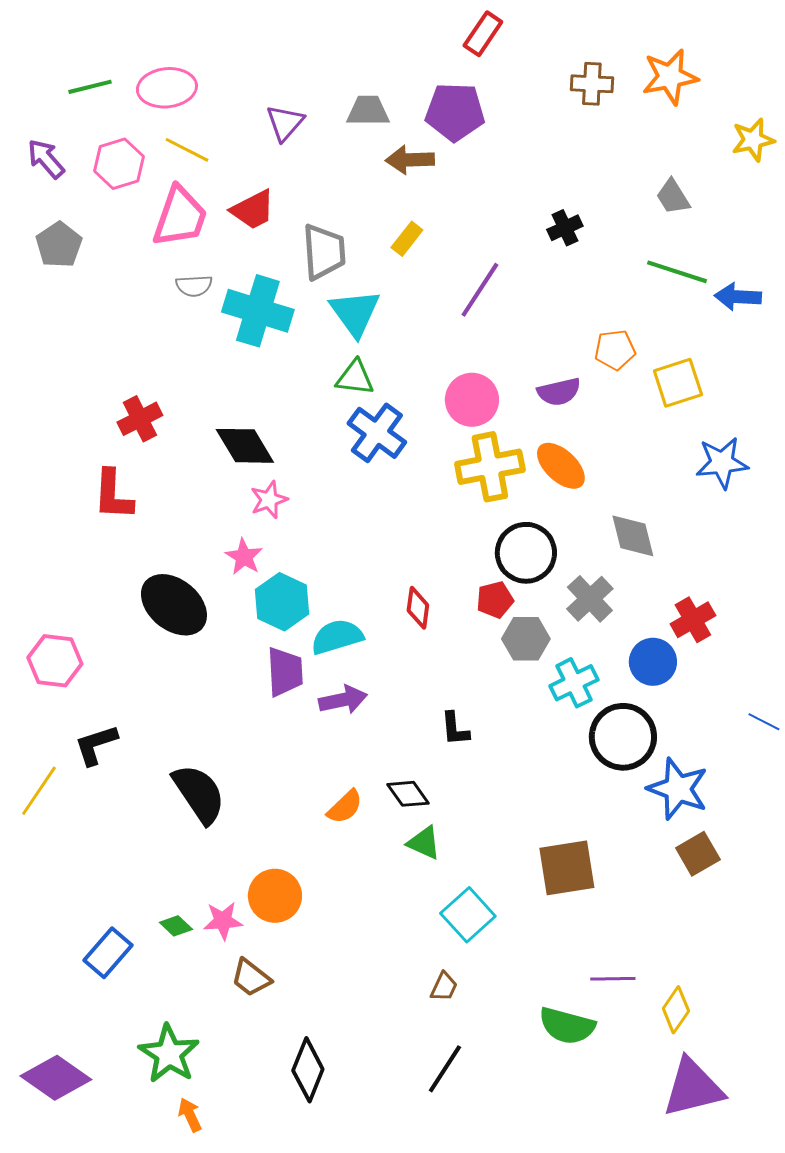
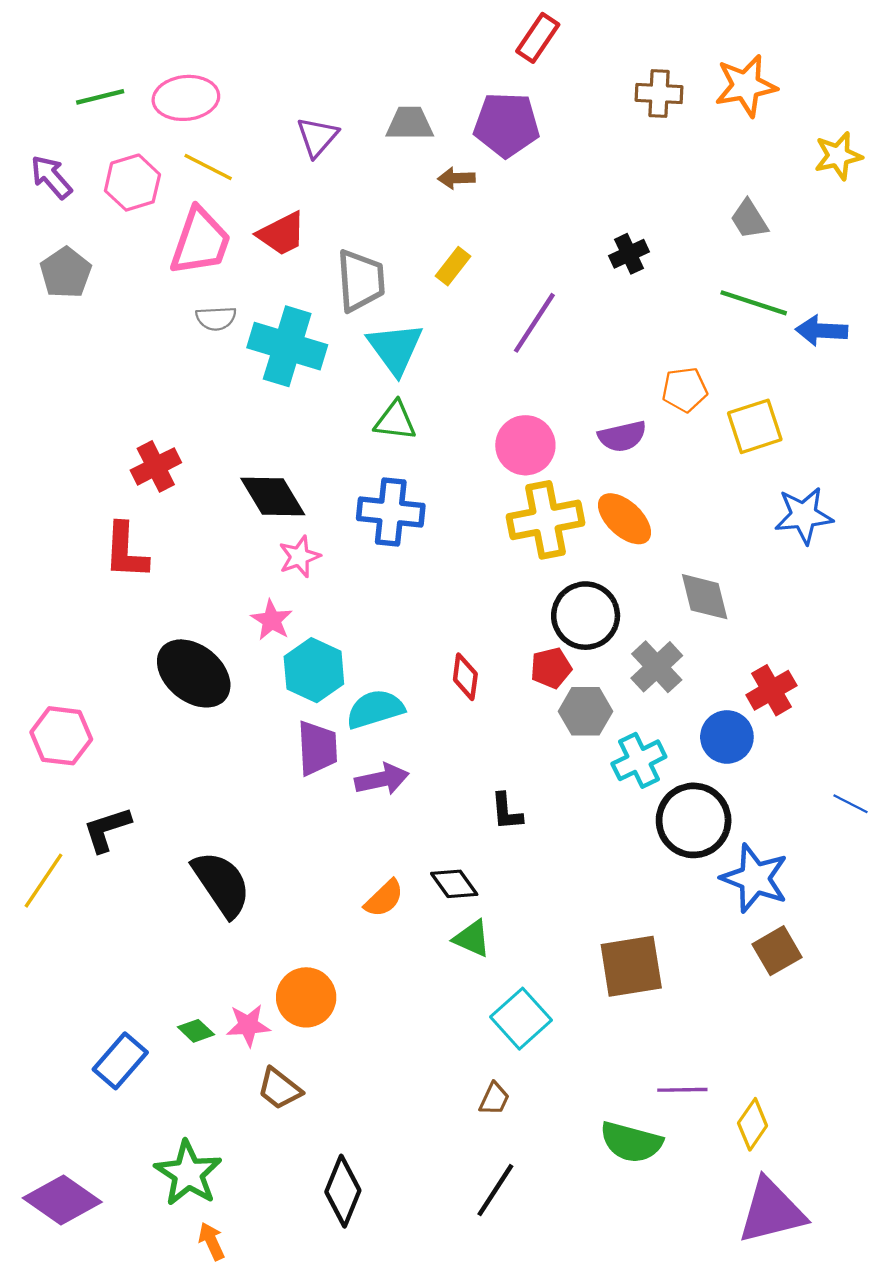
brown arrow: (410, 160) -> (456, 178), size x0.7
blue cross: (377, 433) -> (391, 512), moved, turned -30

